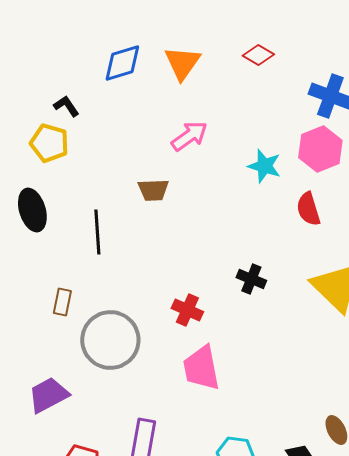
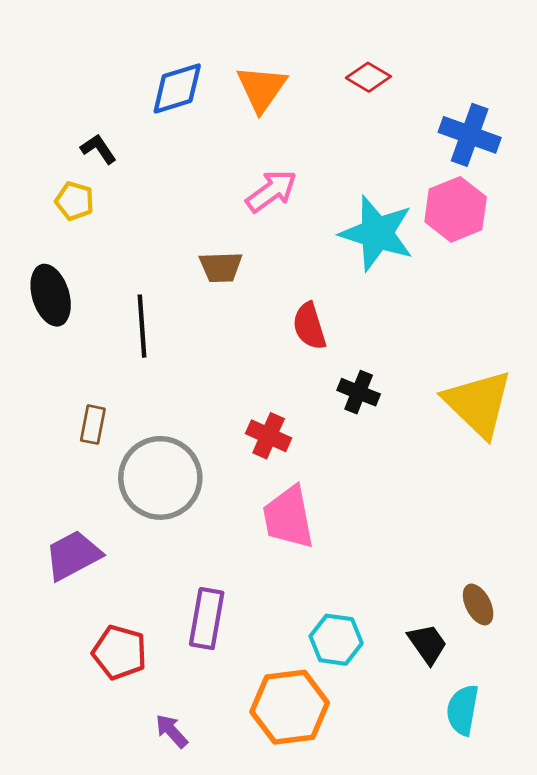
yellow pentagon: (49, 143) -> (75, 201), size x0.7
cyan star: (264, 166) -> (377, 233), size x1.6
red semicircle: (308, 209) -> (309, 326), moved

